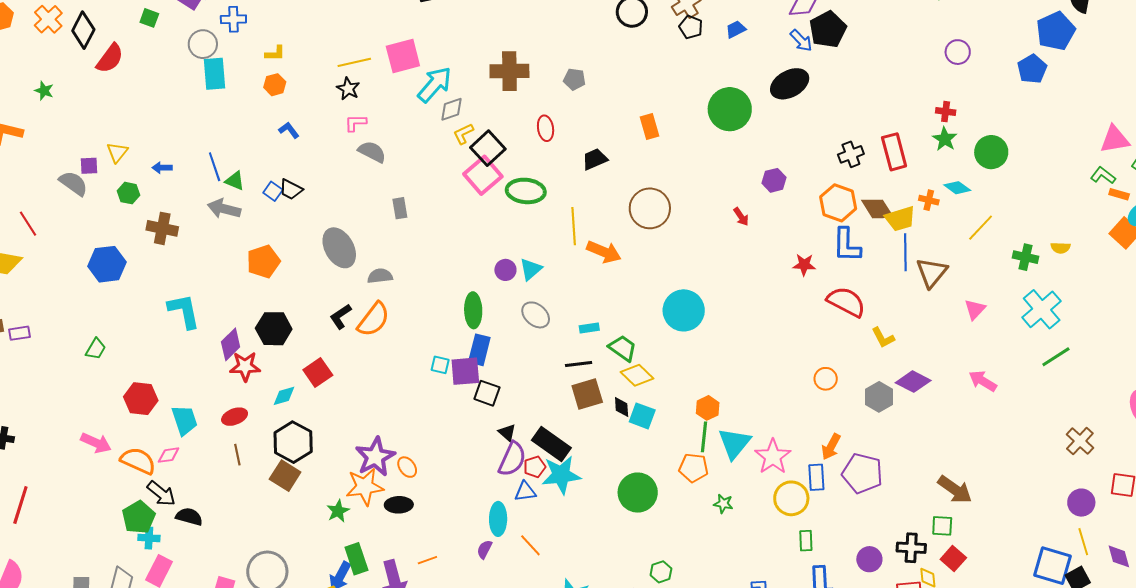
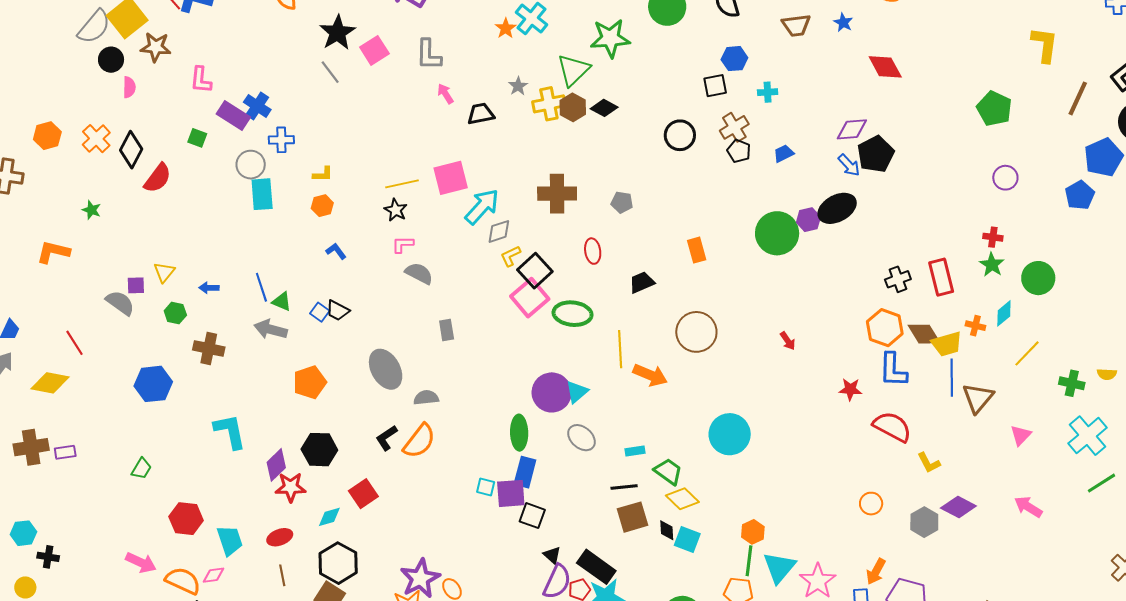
purple hexagon: (774, 180) -> (808, 220), moved
cyan diamond: (957, 188) -> (1004, 313), turned -76
purple circle: (505, 270) -> (552, 392), size x1.8

